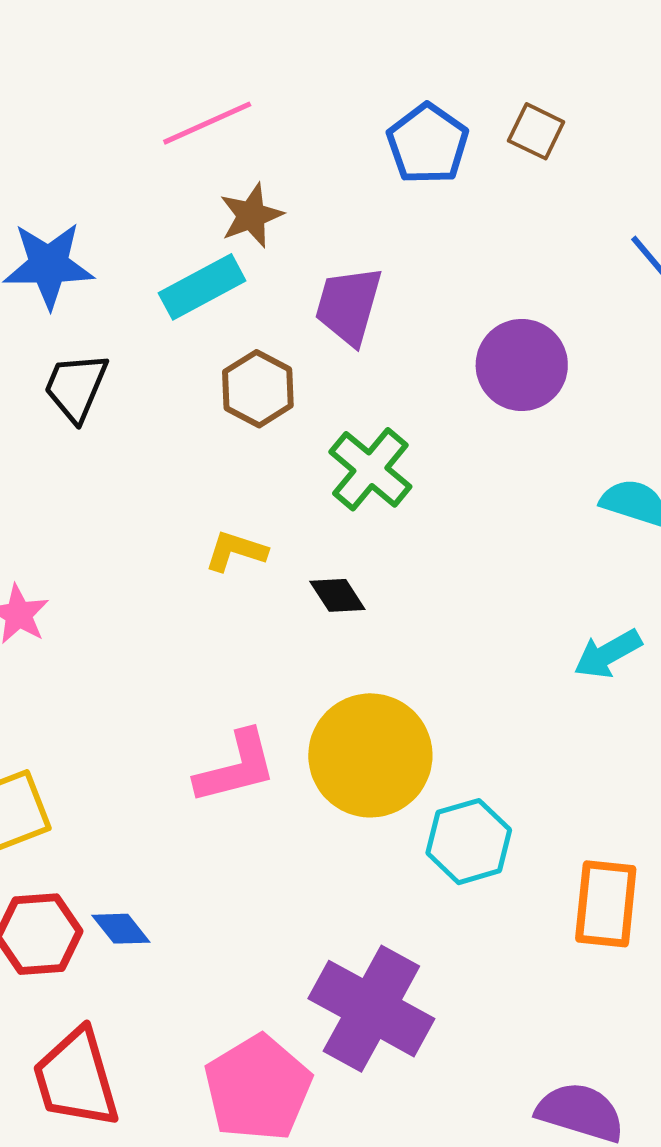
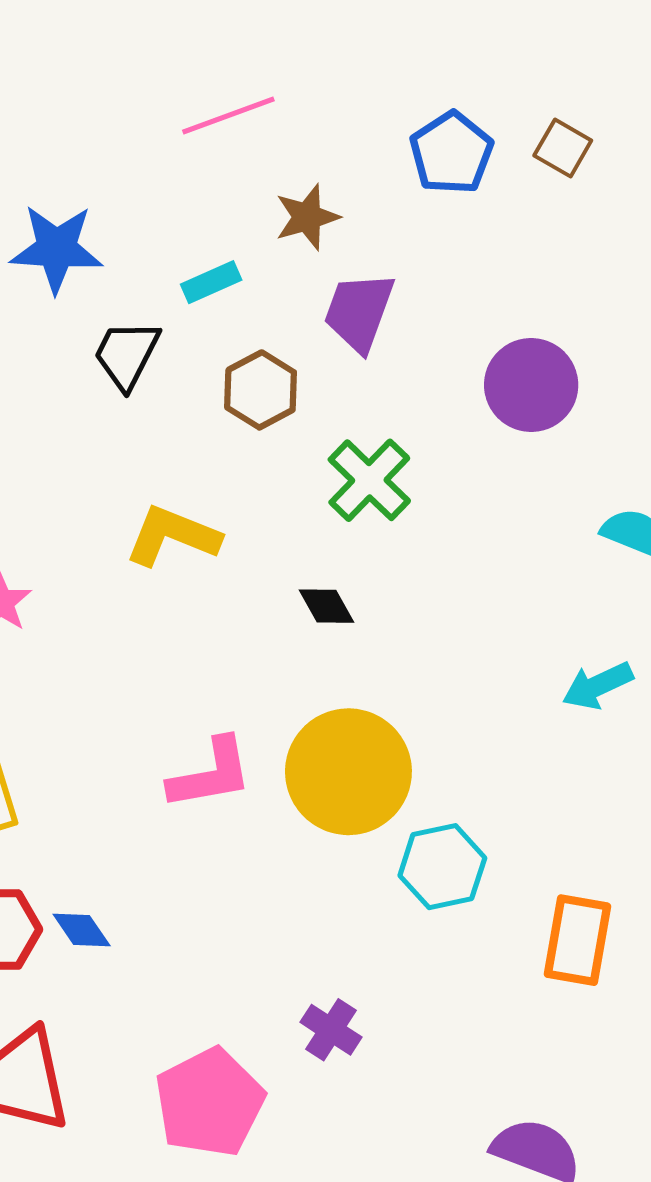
brown star: (251, 215) -> (307, 217), moved
cyan rectangle: (202, 287) -> (211, 282), size x0.7
black trapezoid: (76, 387) -> (127, 354), moved
yellow L-shape: (236, 551) -> (173, 536), moved, size x1.5
purple cross: (371, 1009) -> (331, 1030), size x0.5

